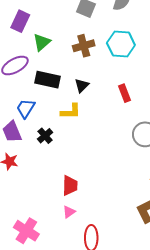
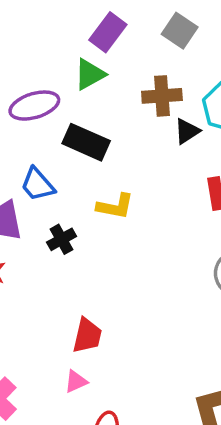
purple rectangle: (20, 21) -> (108, 32), moved
black triangle: (82, 85) -> (187, 131), moved
blue trapezoid: (26, 108) -> (38, 184), turned -85

